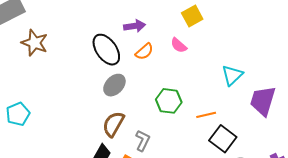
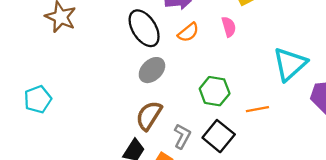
pink semicircle: (179, 45) -> (229, 27), turned -150
cyan triangle: (232, 75) -> (290, 64), size x1.4
black square: (223, 139) -> (219, 136), moved

